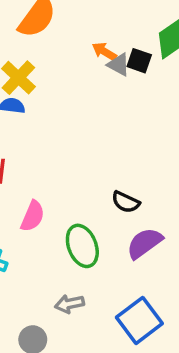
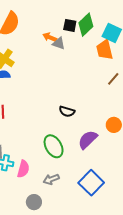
black square: (139, 61) -> (70, 25), moved
black semicircle: (126, 202) -> (67, 111), moved
pink semicircle: (33, 216) -> (23, 169), moved

